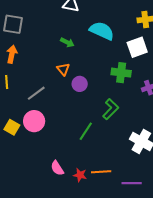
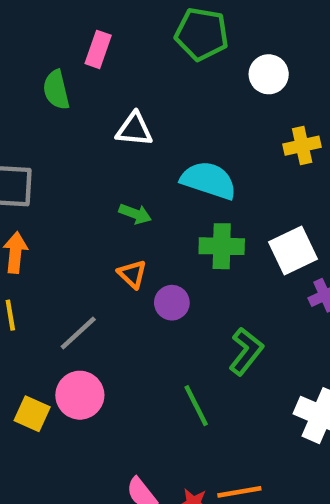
white square: (137, 47) -> (293, 251), moved
green cross: (121, 73) -> (222, 246), moved
green line: (86, 131) -> (196, 406), turned -54

